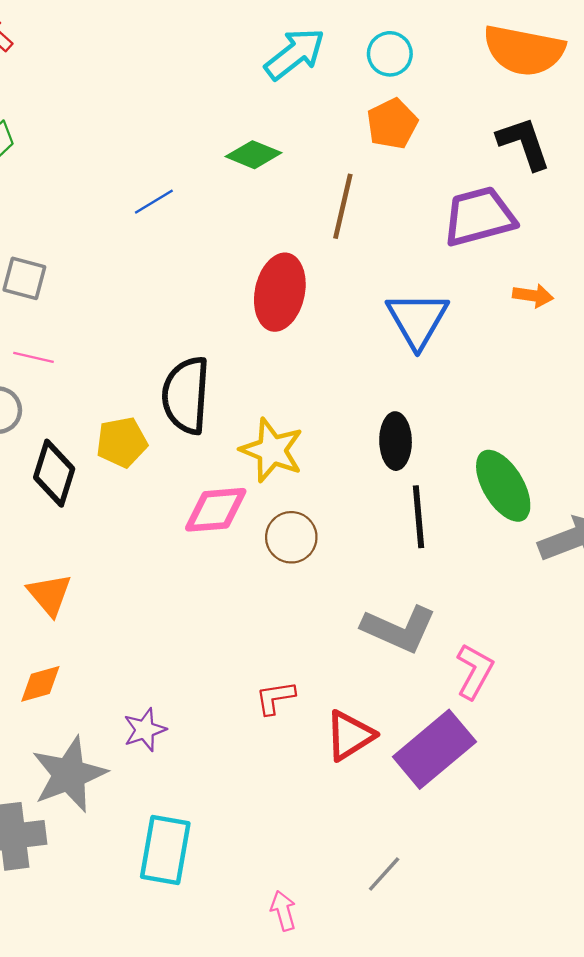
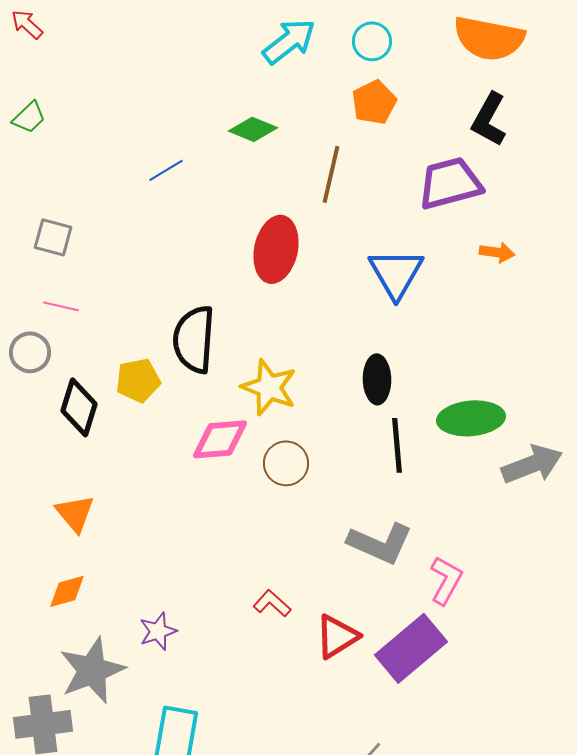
black L-shape: (524, 143) -> (489, 119), turned -132
green ellipse: (503, 486) -> (471, 418), turned -64
red L-shape: (275, 698) -> (272, 603), turned 51

